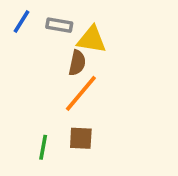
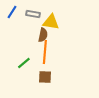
orange line: (81, 93) -> (45, 52), turned -35
green line: (43, 147) -> (24, 63), moved, turned 40

